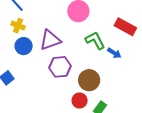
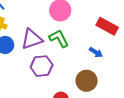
green L-shape: (95, 41) -> (59, 38), moved
brown circle: (89, 80) -> (87, 81), moved

